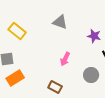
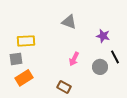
yellow rectangle: (17, 31) -> (26, 41), moved, turned -42
gray circle: (91, 75) -> (100, 67), moved

